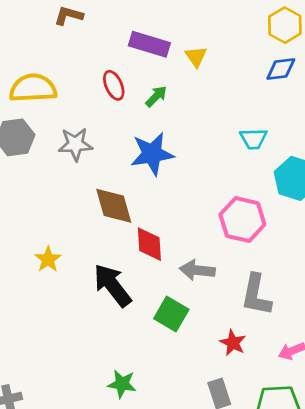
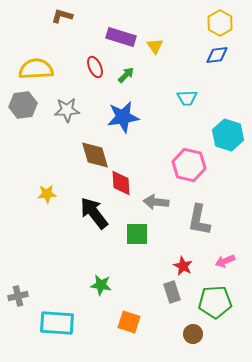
cyan trapezoid: (253, 139) -> (187, 98), moved
yellow star: (48, 259) -> (47, 194), turned 30
green square: (171, 314) -> (137, 234), turned -30
red star: (233, 343) -> (183, 266), moved

